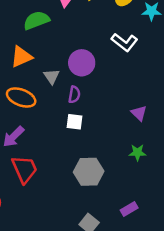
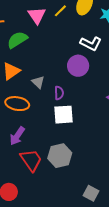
purple circle: (82, 63) -> (78, 66), moved
white square: (74, 122) -> (63, 115), size x1.5
gray hexagon: (89, 172) -> (60, 156), moved

